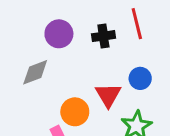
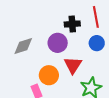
purple circle: (59, 34) -> (58, 43), moved
blue circle: (140, 78) -> (97, 43), moved

